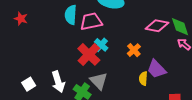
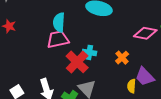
pink trapezoid: (91, 21) -> (58, 39), moved
cyan cross: (101, 45) -> (89, 52), turned -32

